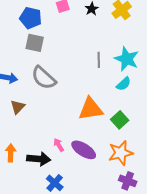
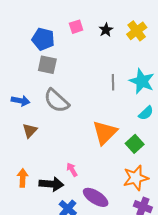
cyan semicircle: (124, 84) -> (146, 113), moved
orange triangle: (91, 109) -> (105, 133), turned -36
purple ellipse: (84, 150) -> (96, 197), moved

